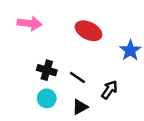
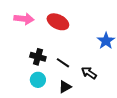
red ellipse: (89, 31) -> (58, 22), moved
black arrow: (109, 90) -> (89, 73), turned -91

